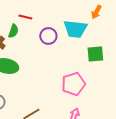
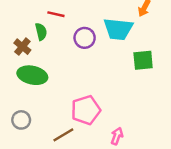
green semicircle: (13, 31) -> (41, 32), turned -32
pink pentagon: (73, 84) -> (86, 110), moved

